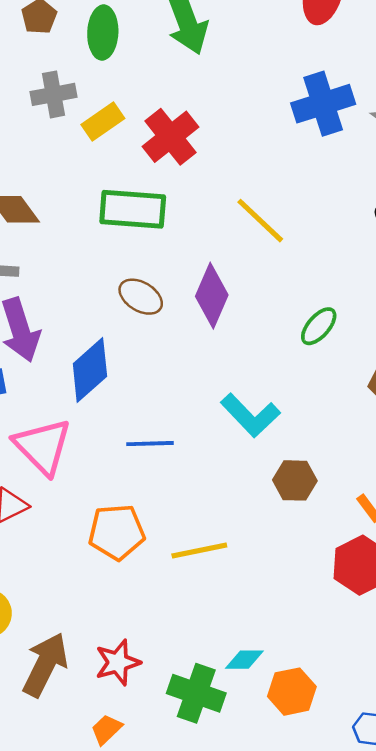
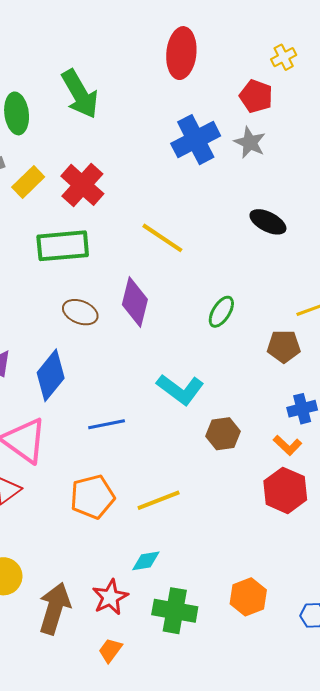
cyan diamond: (244, 660) -> (146, 561), moved

